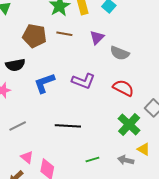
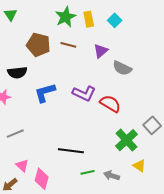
red semicircle: (123, 88) -> (110, 104), moved
black line: (68, 126) -> (71, 151), moved
gray arrow: (126, 160) -> (112, 176), moved

